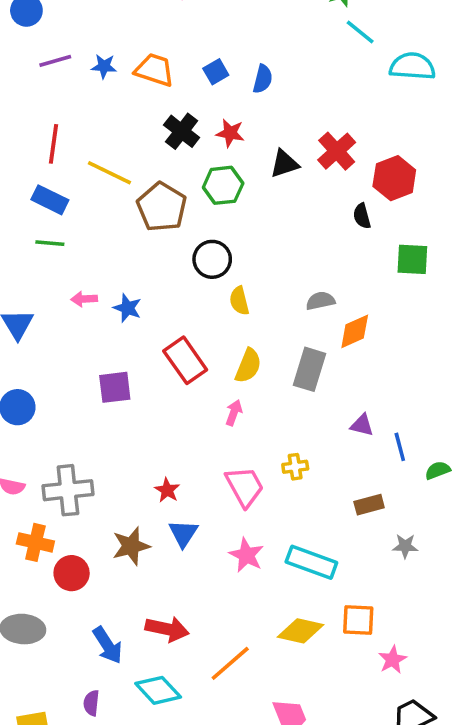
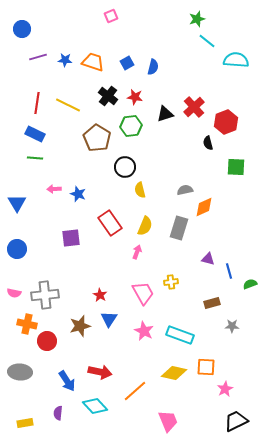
yellow line: (109, 173) -> (68, 105), moved

